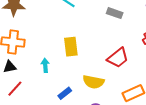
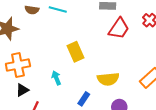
red trapezoid: (118, 58) -> (119, 29), moved

